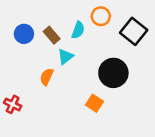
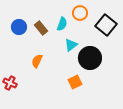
cyan triangle: (66, 57) -> (71, 45), moved
orange square: (94, 103) -> (75, 82), turned 32

